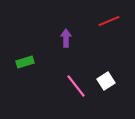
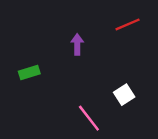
pink line: (76, 86) -> (89, 118), moved

